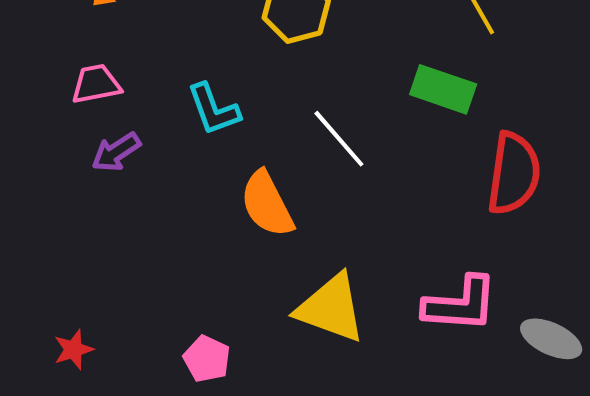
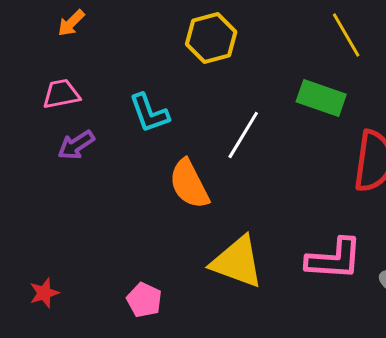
white line: (339, 139) -> (243, 135), turned 72

